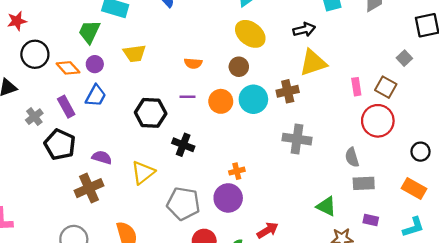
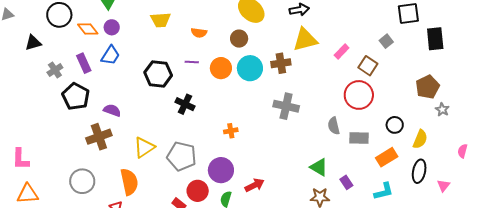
yellow trapezoid: (134, 53) -> (160, 20), moved
pink rectangle: (356, 87) -> (342, 51), moved, turned 49
yellow triangle: (143, 173) -> (144, 147), moved
gray rectangle: (364, 183) -> (359, 138), moved
orange rectangle: (414, 188) -> (387, 157), turned -65
purple circle: (228, 198) -> (221, 170), moved
green triangle: (326, 206) -> (319, 167), moved
purple rectangle: (371, 220) -> (346, 182), turned 40

